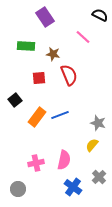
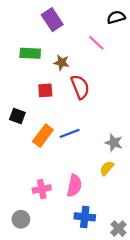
black semicircle: (100, 15) -> (116, 17), turned -42
black square: (15, 100) -> (17, 116), turned -32
gray cross: (99, 177) -> (118, 229), moved
blue cross: (73, 187) -> (85, 217), turned -30

